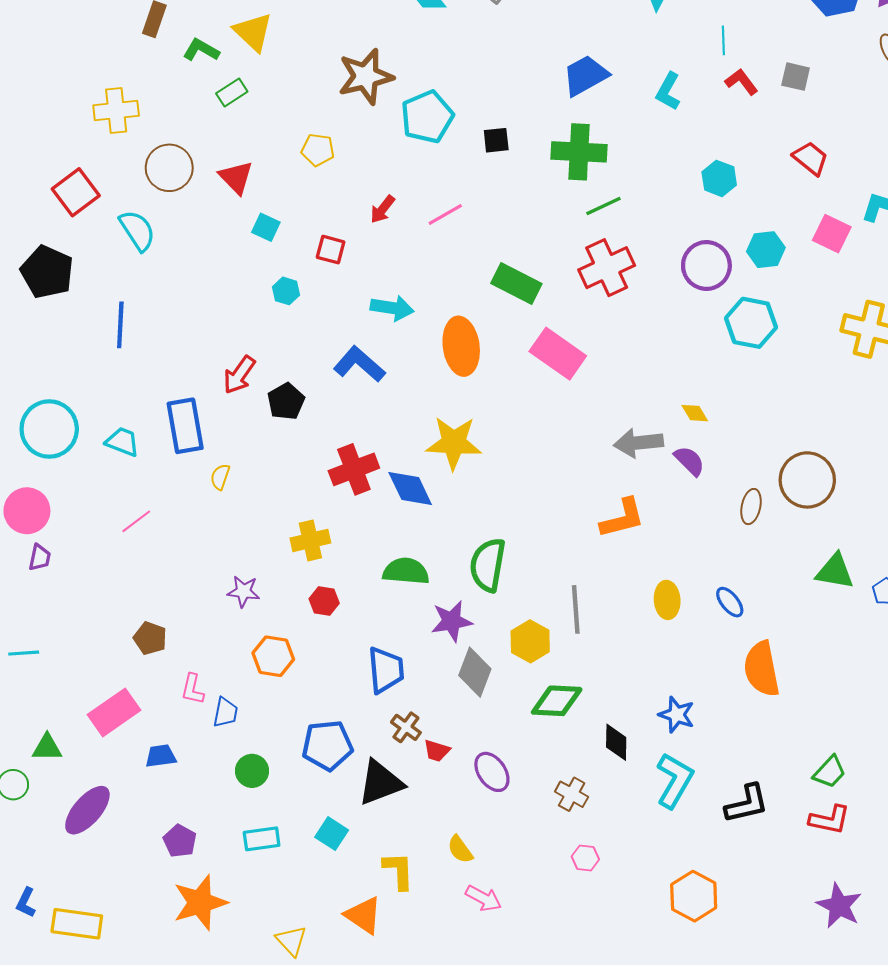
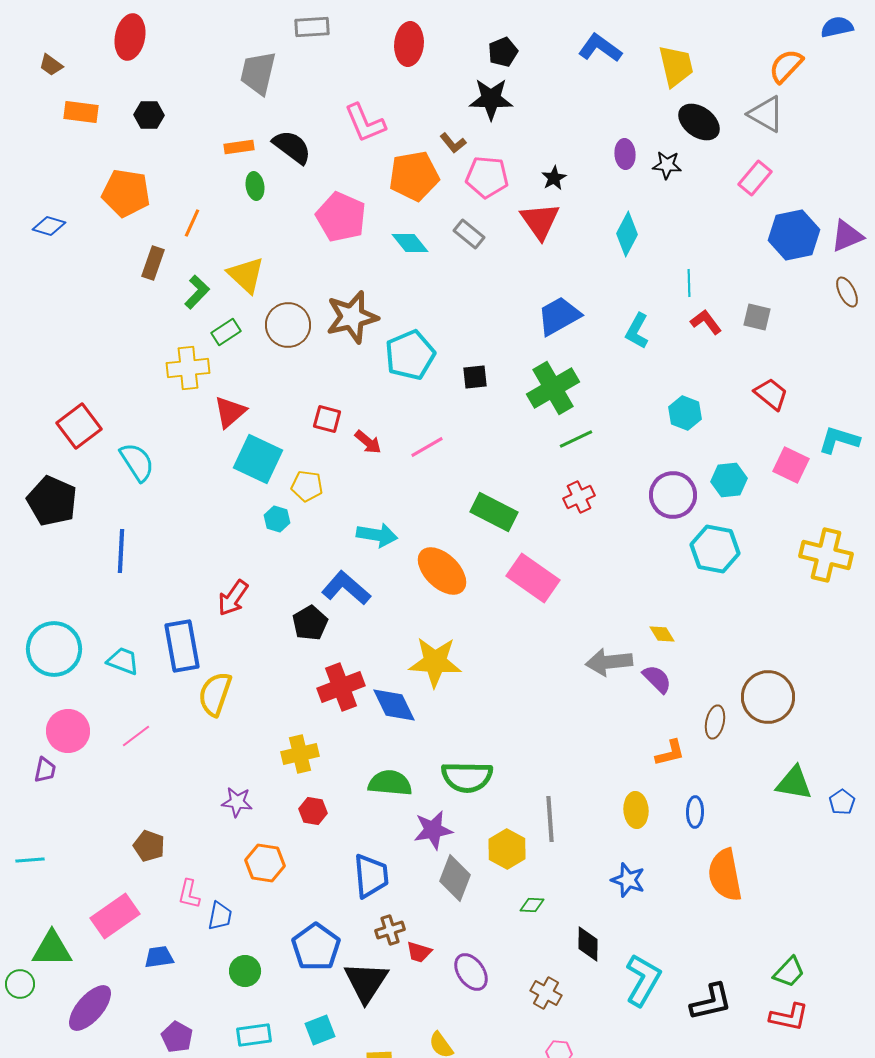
green L-shape: (201, 50) -> (197, 292), turned 104
yellow cross: (116, 110) -> (188, 368), moved
yellow pentagon: (318, 150) -> (307, 486), moved
green cross: (579, 152) -> (553, 388), turned -33
brown circle: (169, 168) -> (288, 325), moved
red triangle: (236, 177) -> (230, 412), turned 33
red arrow: (383, 209) -> (368, 442), turned -88
cyan square: (266, 227) -> (258, 459), size x1.8
red square: (331, 250) -> (327, 419), moved
red cross: (607, 268) -> (579, 497), size x0.6
orange ellipse: (461, 346) -> (442, 571), turned -38
black pentagon: (286, 401) -> (310, 623), moved
yellow semicircle: (220, 477) -> (215, 694), size x1.8
pink circle: (27, 511) -> (68, 731), moved
orange L-shape: (623, 518) -> (670, 753), moved, size x0.7
green semicircle: (488, 565) -> (467, 777), turned -99
blue ellipse: (730, 602) -> (695, 812), turned 40
green diamond: (557, 701) -> (532, 905), size x0.5
blue star: (677, 715) -> (628, 880), moved
brown cross: (406, 727) -> (390, 930), turned 36
blue pentagon: (327, 745) -> (316, 947), turned -30
green triangle: (47, 748) -> (52, 949), size x1.4
black triangle: (380, 783) -> (366, 982), turned -36
cyan square: (332, 834) -> (320, 1030), turned 36

